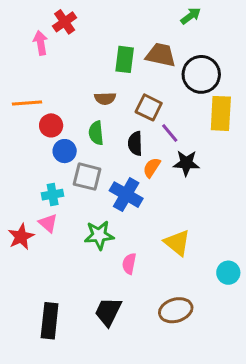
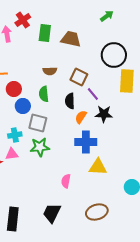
brown trapezoid: (161, 55) -> (71, 39), moved
green rectangle: (125, 59) -> (45, 33), moved
blue cross: (126, 195) -> (86, 142), moved, turned -30
pink triangle: (48, 223) -> (12, 154), turned -48
green star: (99, 235) -> (40, 147), moved
yellow triangle: (177, 243) -> (98, 167), turned -36

